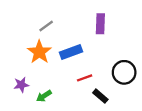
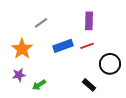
orange star: (39, 52) -> (22, 49), moved
red line: (85, 78) -> (87, 46), moved

